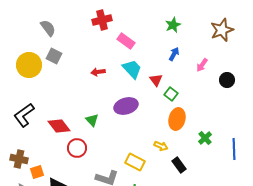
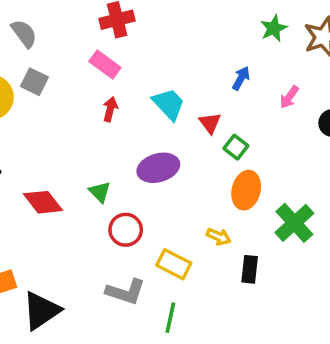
green star: (173, 25) -> (274, 28), moved
pink rectangle: (126, 41) -> (105, 64), moved
red arrow: (98, 72) -> (110, 109), turned 112
green cross: (205, 138) -> (294, 223), size x1.6
red circle: (77, 148) -> (126, 230), moved
black rectangle: (179, 165) -> (250, 269), turned 42

